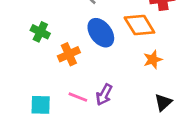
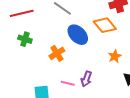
green cross: (40, 32) -> (25, 39), moved
orange star: (153, 60) -> (115, 56), moved

